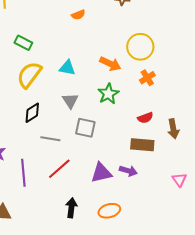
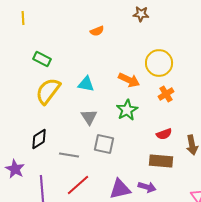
black diamond: (32, 113) -> (39, 139), moved

